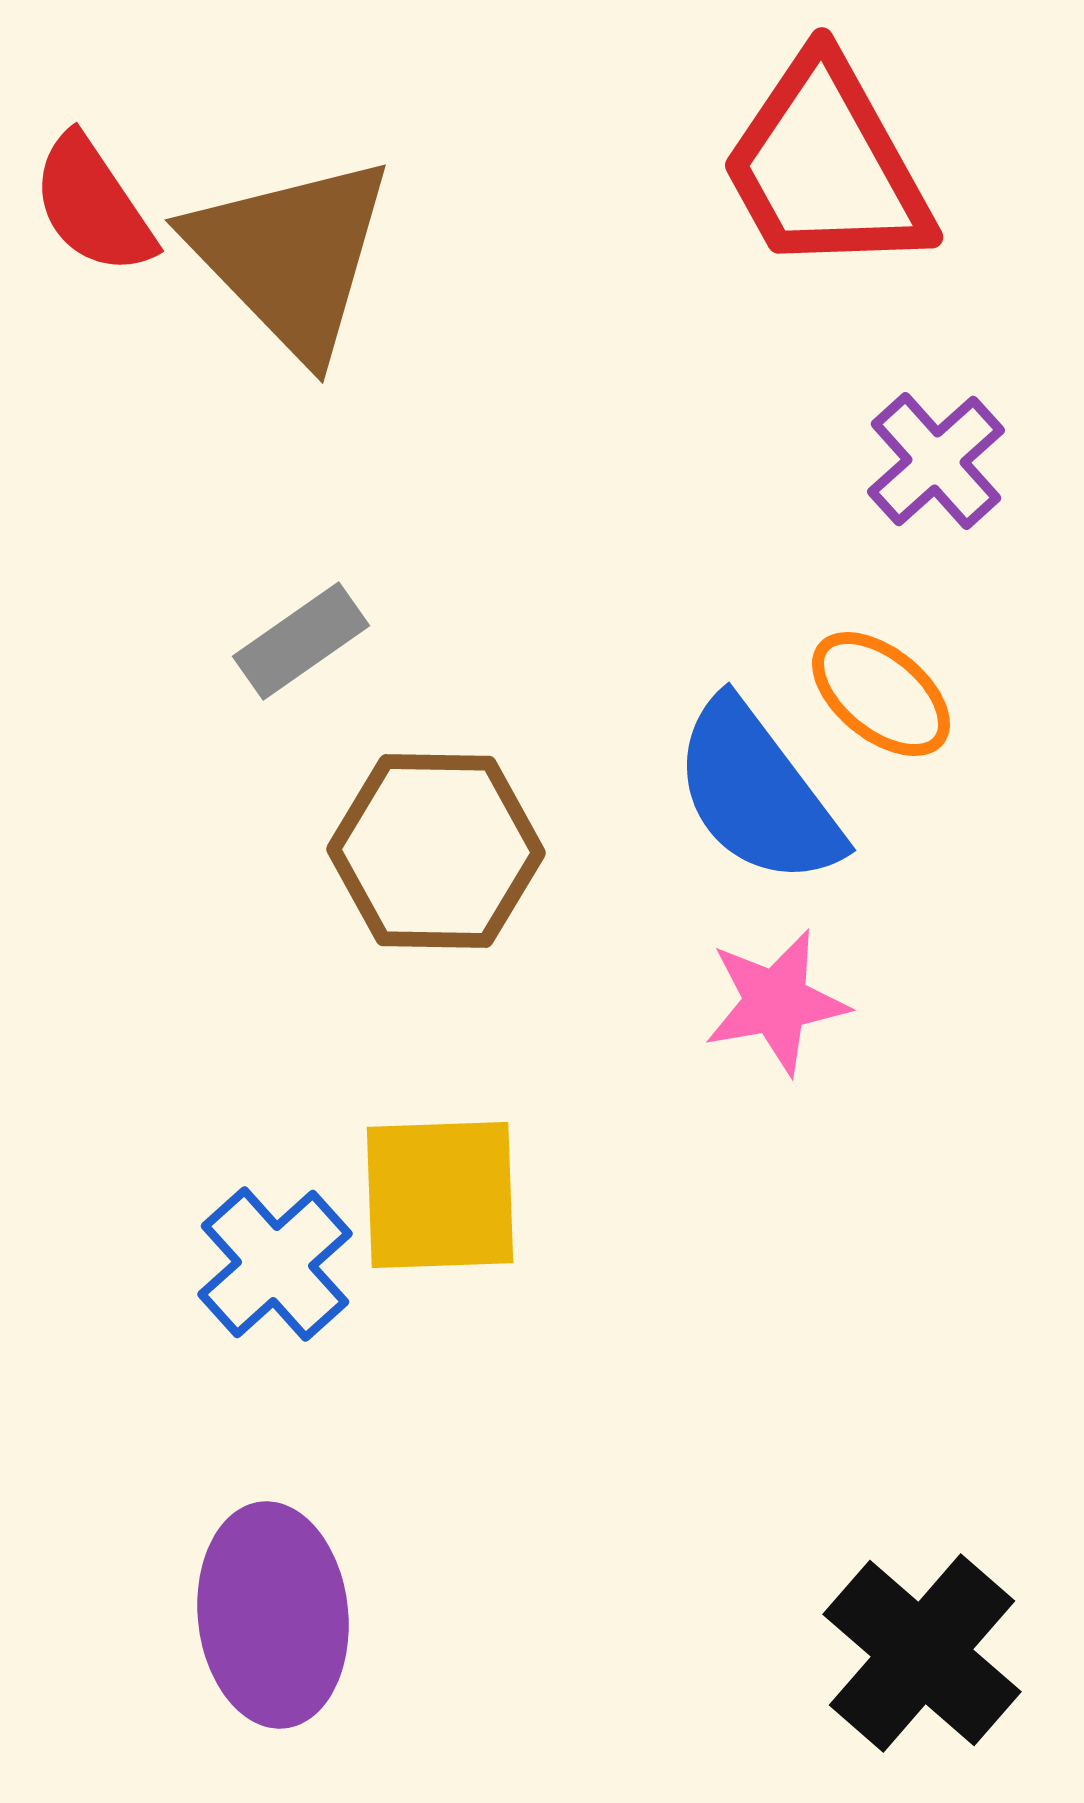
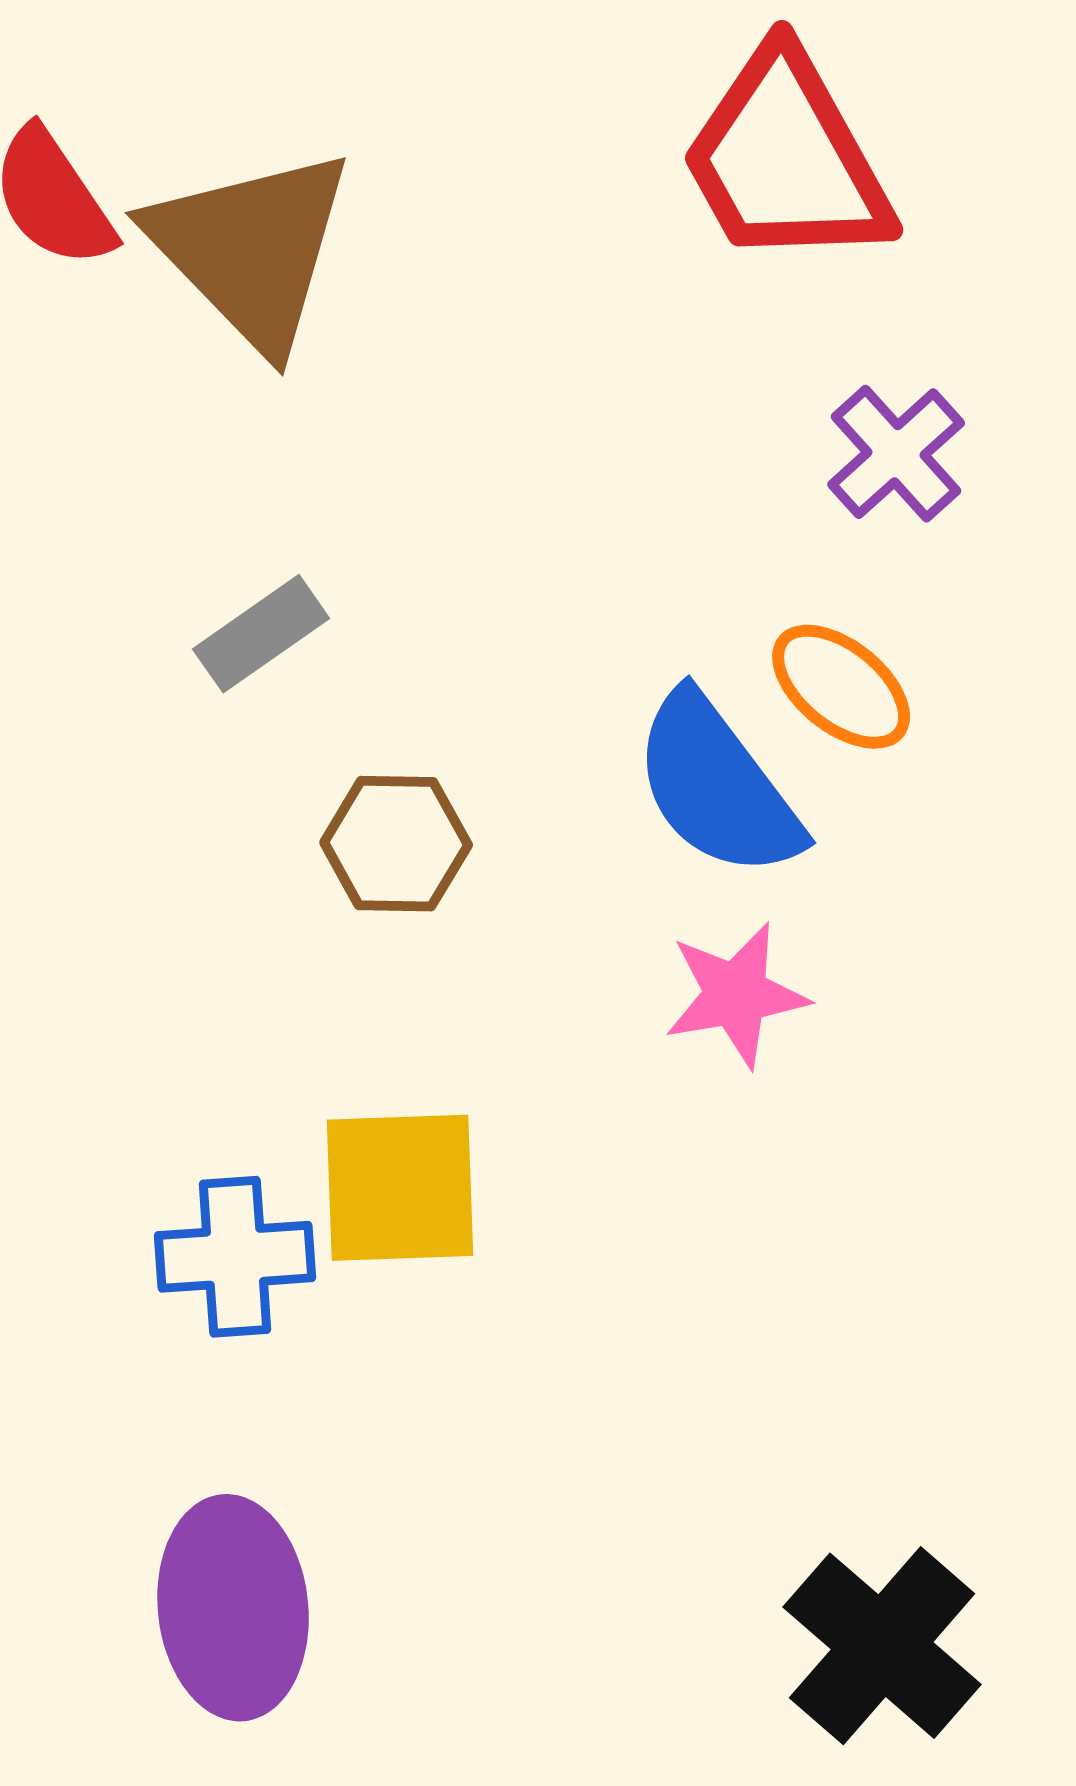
brown hexagon: (436, 851) -> (396, 844), size x0.7
blue cross: (275, 1264) -> (235, 1257), turned 38

